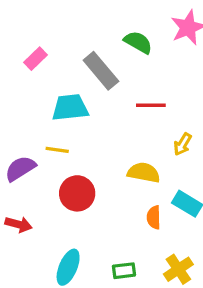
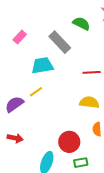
red line: (151, 105) -> (92, 72), moved
yellow line: (57, 150) -> (36, 92), turned -40
red circle: (77, 193) -> (69, 142), moved

